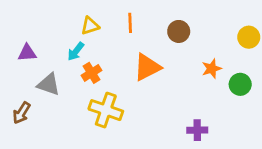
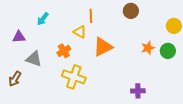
yellow triangle: (90, 26) -> (80, 32), moved, turned 48
brown circle: (179, 31) -> (131, 11), moved
cyan arrow: (76, 51) -> (43, 19), moved
green circle: (240, 84) -> (168, 51), moved

